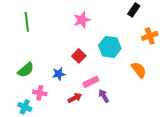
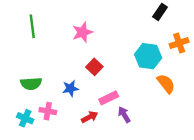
pink star: (82, 20) -> (82, 32), moved
cyan hexagon: (110, 47) -> (148, 56), moved
green semicircle: (26, 70) -> (31, 84), turned 36
cyan cross: (25, 107) -> (25, 118), moved

